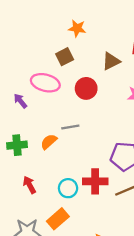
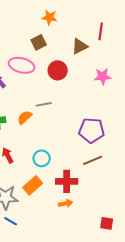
red cross: (95, 181) -> (67, 181), moved

